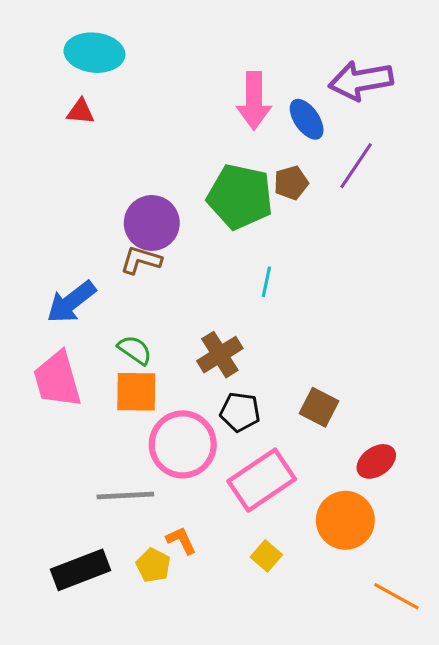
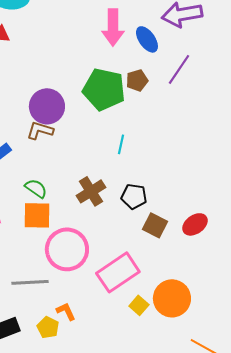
black pentagon: (240, 412) -> (134, 196), moved
red ellipse: (376, 461) -> (195, 224), moved
yellow square: (266, 556) -> (139, 305), moved

